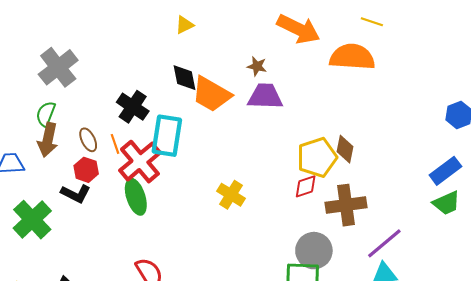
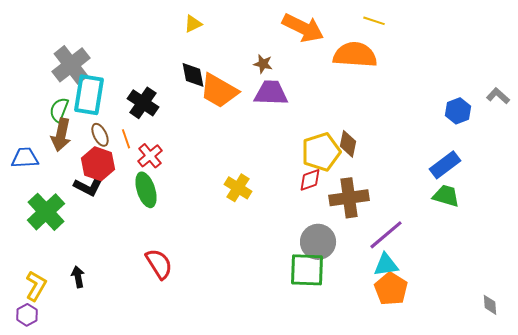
cyan rectangle: (167, 136) -> (89, 95), moved
red cross: (140, 162) -> (150, 156), size x0.6
red hexagon: (86, 170) -> (98, 164), size x1.4
green trapezoid: (446, 203) -> (446, 196), turned -140

